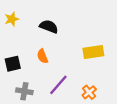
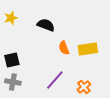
orange semicircle: (42, 56) -> (64, 48), moved
gray cross: (24, 91) -> (13, 82), moved

